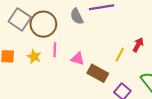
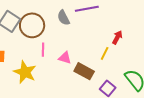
red arrow: (138, 45) -> (117, 37), moved
yellow star: (34, 57) -> (25, 72), moved, size x1.6

